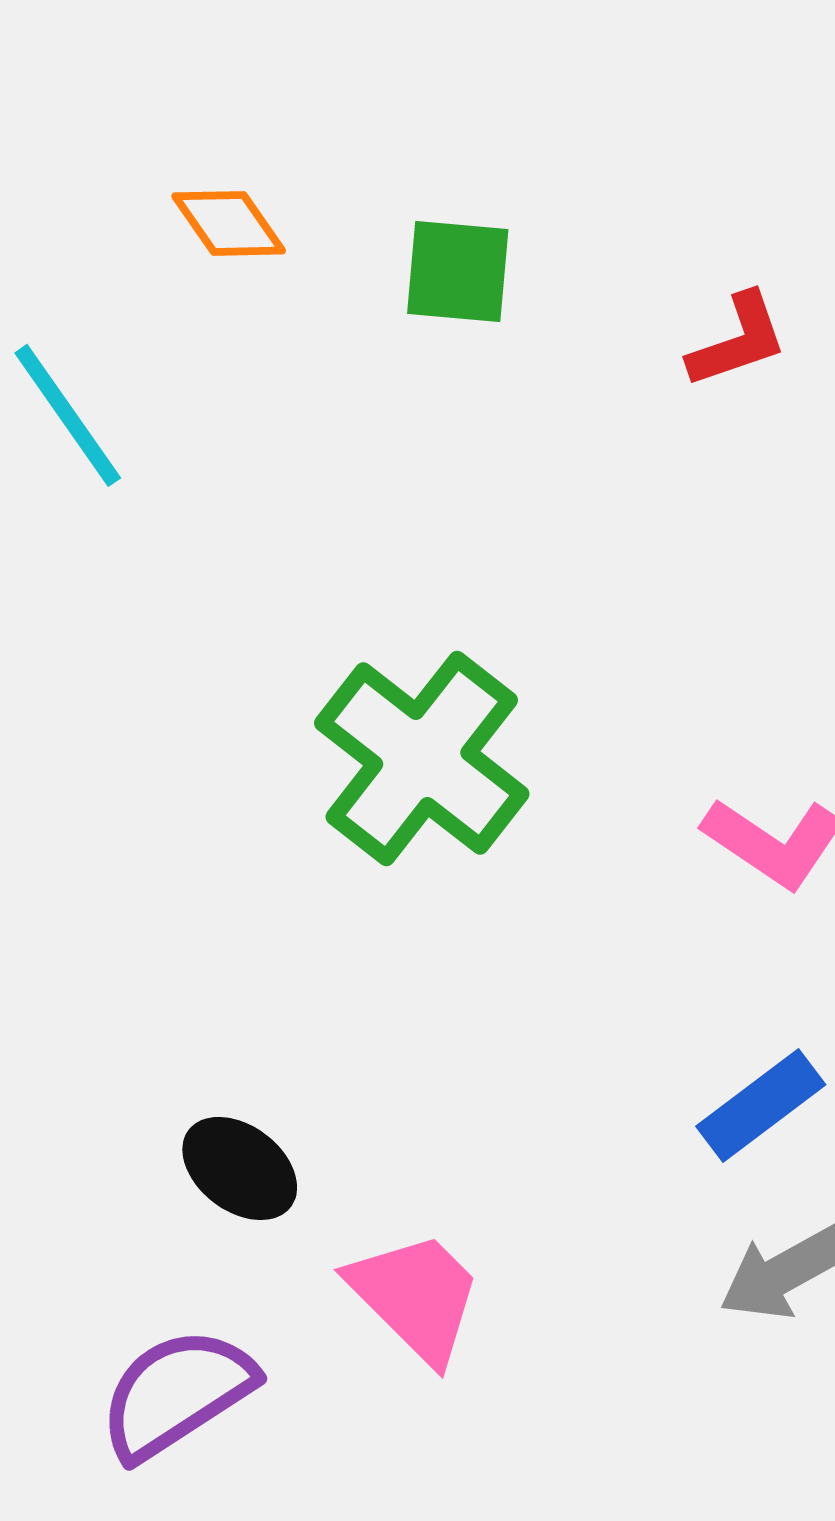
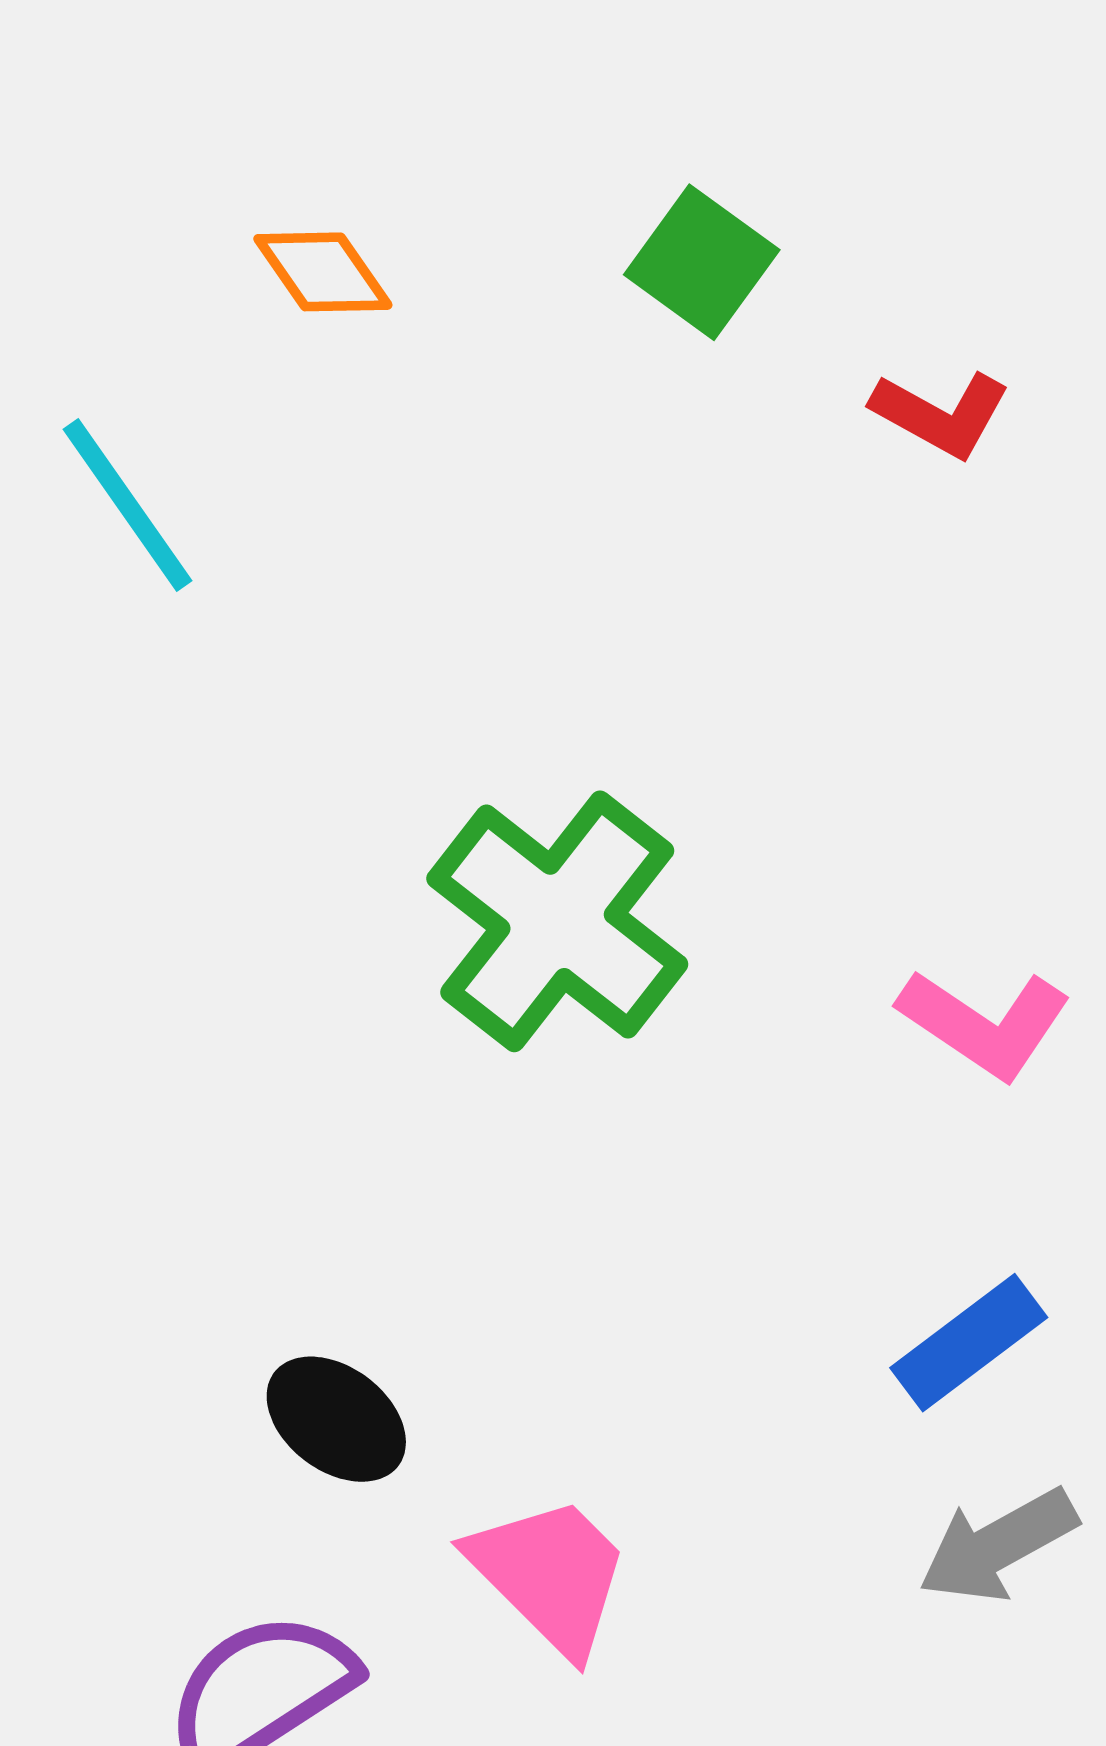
green square: (458, 271) -> (702, 262), moved, turned 31
red L-shape: (738, 340) -> (941, 414), turned 48

